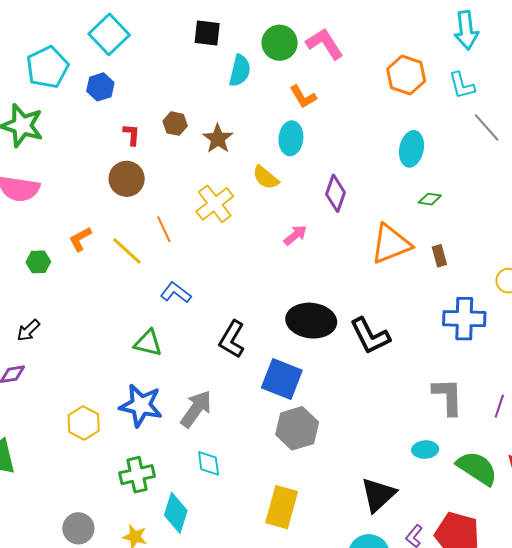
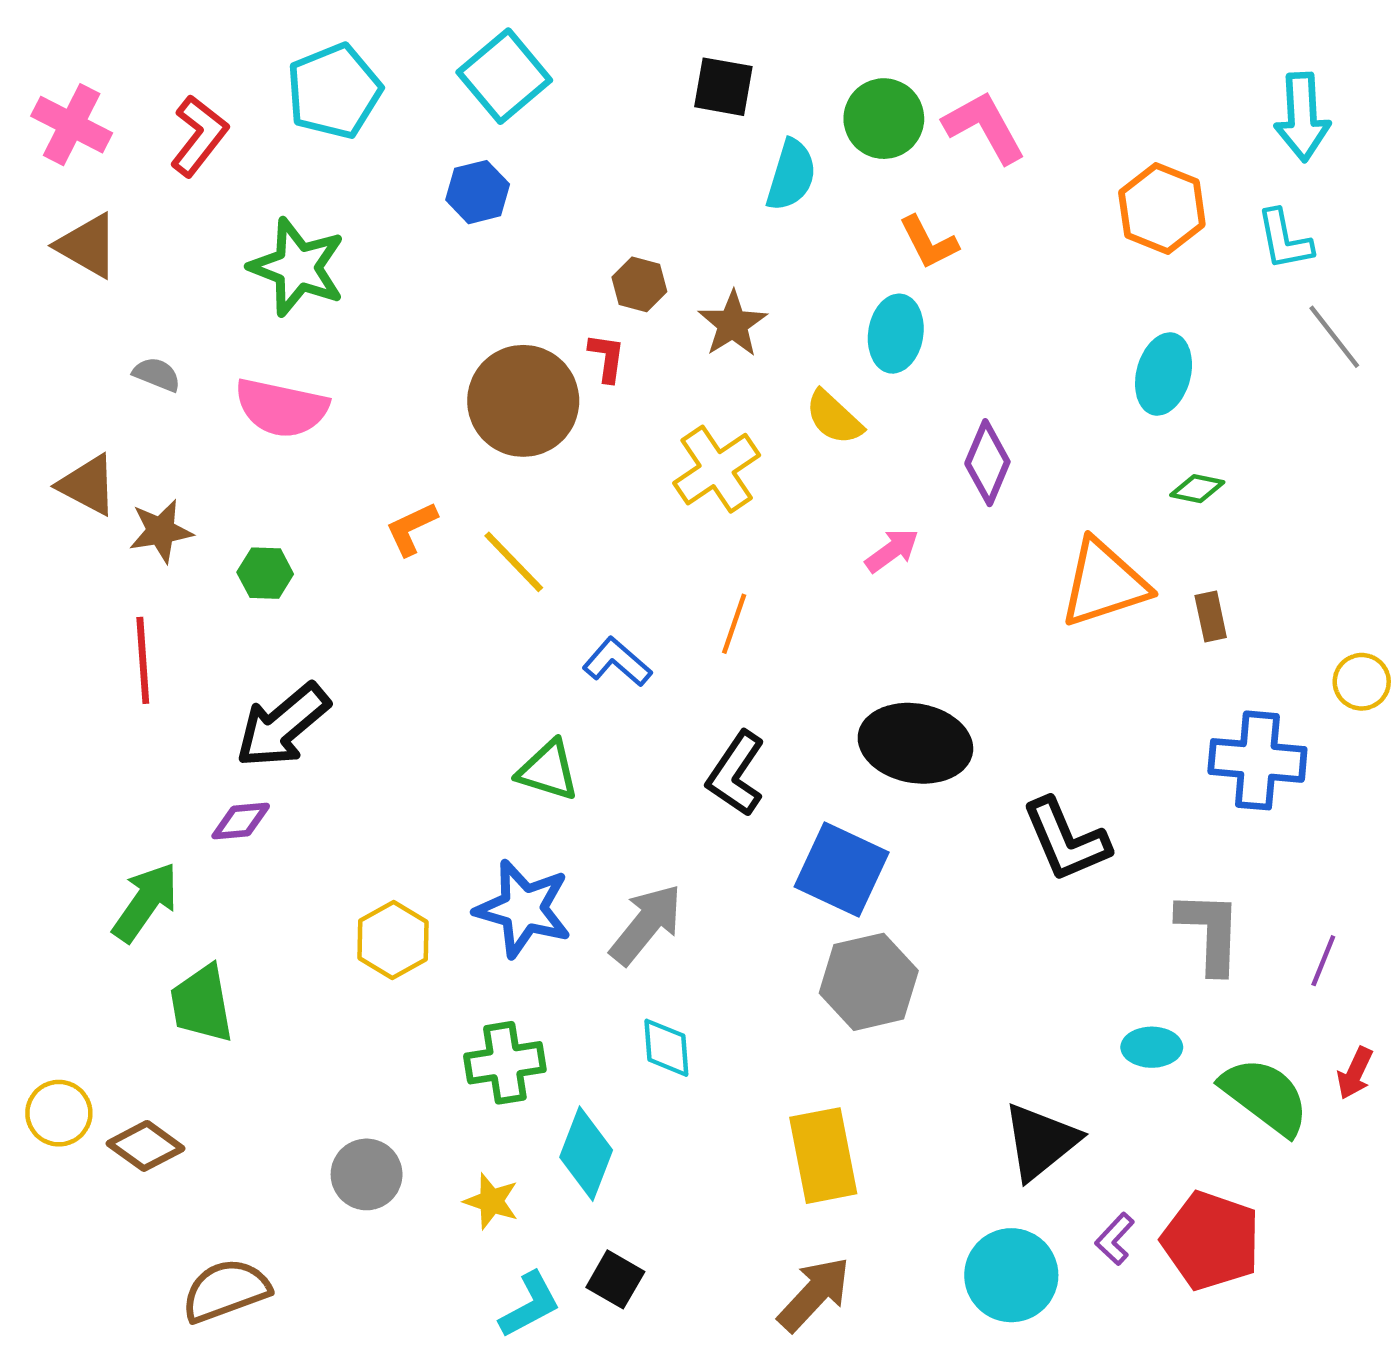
cyan pentagon: (47, 67) -> (334, 91), moved
red L-shape: (132, 135) -> (607, 358), moved
brown circle: (127, 179) -> (523, 401), size x1.4
orange line: (164, 229) -> (734, 624), moved, turned 40
green hexagon: (38, 262) -> (265, 573), moved
black arrow: (28, 330) -> (283, 726), size x1.8
black L-shape: (370, 336) -> (1066, 840), moved
yellow rectangle: (282, 507) -> (823, 1156), turned -30

